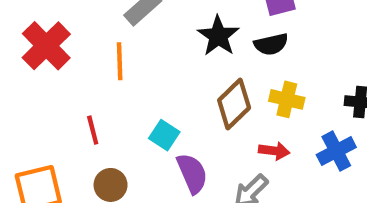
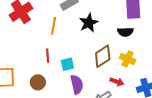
black star: (218, 36) -> (89, 23), moved
red line: (93, 130) -> (48, 56), moved
cyan square: (164, 135) -> (67, 64), turned 32

